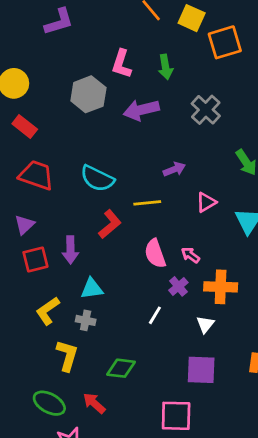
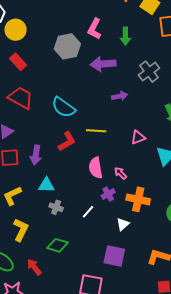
purple arrow: (174, 169) -> (120, 96), moved
gray cross: (86, 320) -> (56, 207), moved

